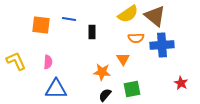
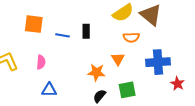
blue line: (69, 19) -> (63, 35), moved
blue cross: (162, 45) -> (158, 62), moved
blue triangle: (56, 89) -> (49, 90), size x0.7

